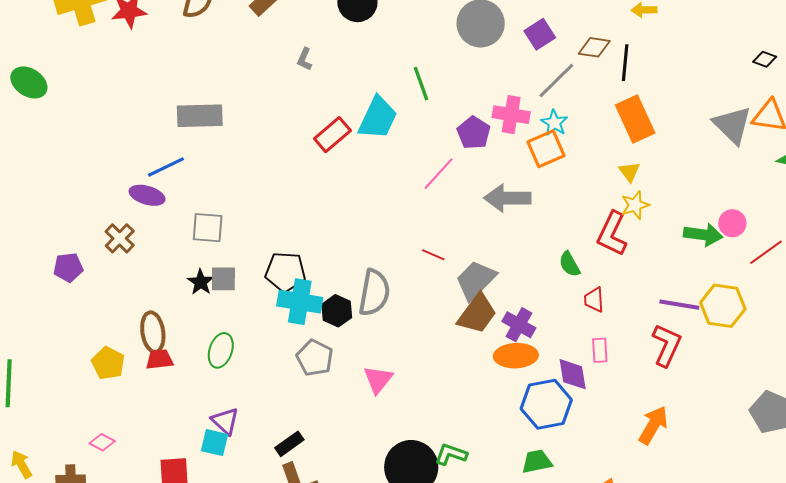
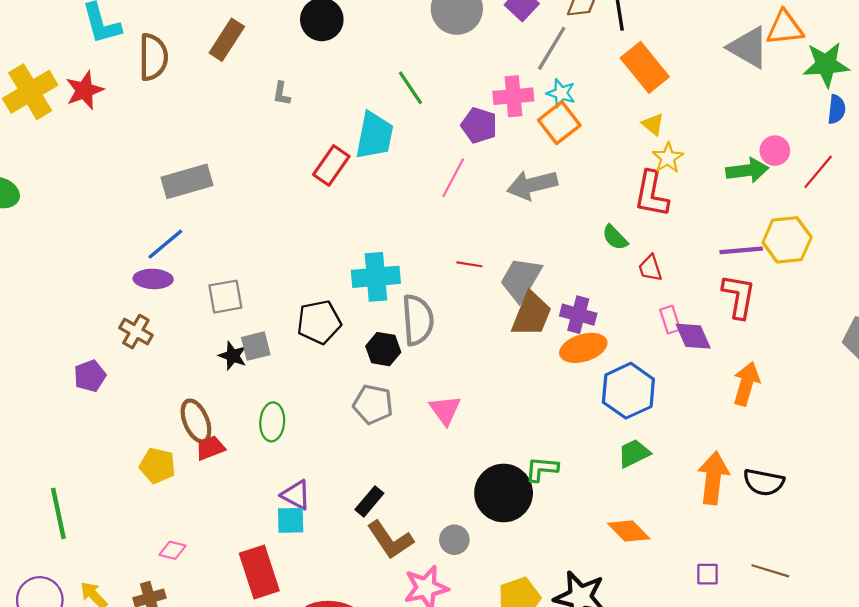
cyan cross: (300, 302) -> (376, 277), moved
purple diamond: (573, 374) -> (693, 336), moved

